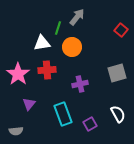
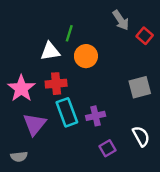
gray arrow: (77, 17) -> (121, 20), moved, turned 108
purple cross: (80, 84) -> (96, 116), moved
purple triangle: (29, 104) -> (35, 124), size x1.5
cyan rectangle: (63, 114) -> (67, 112), moved

